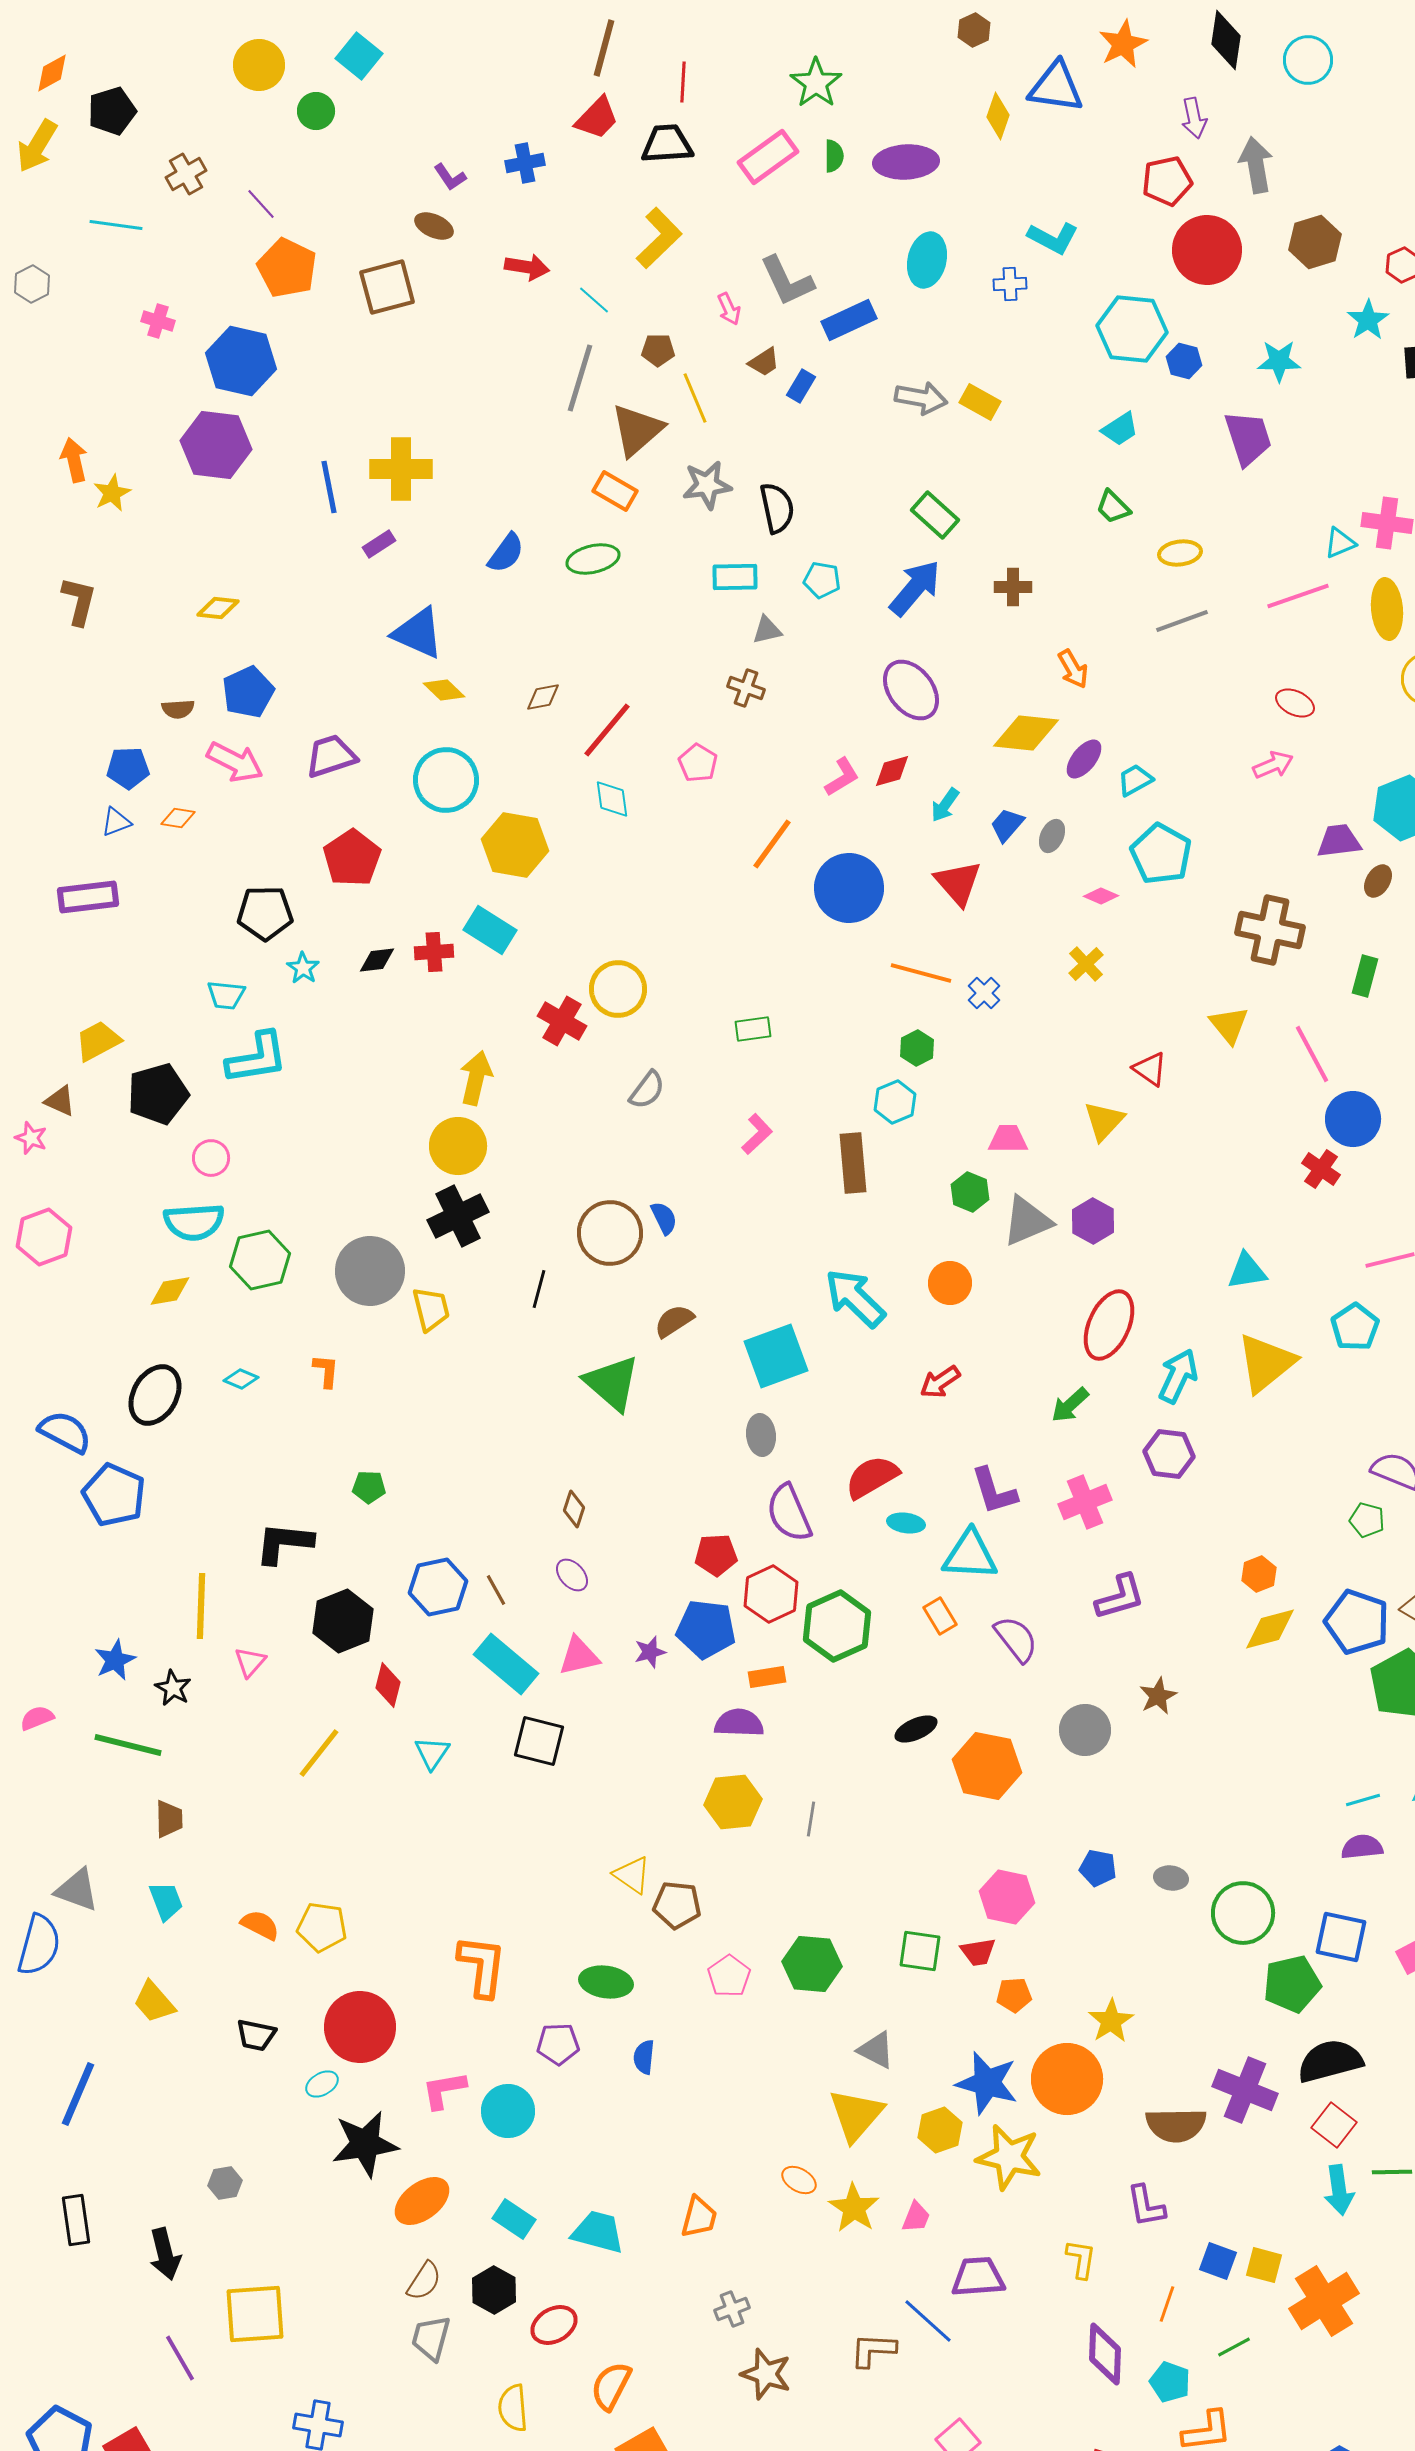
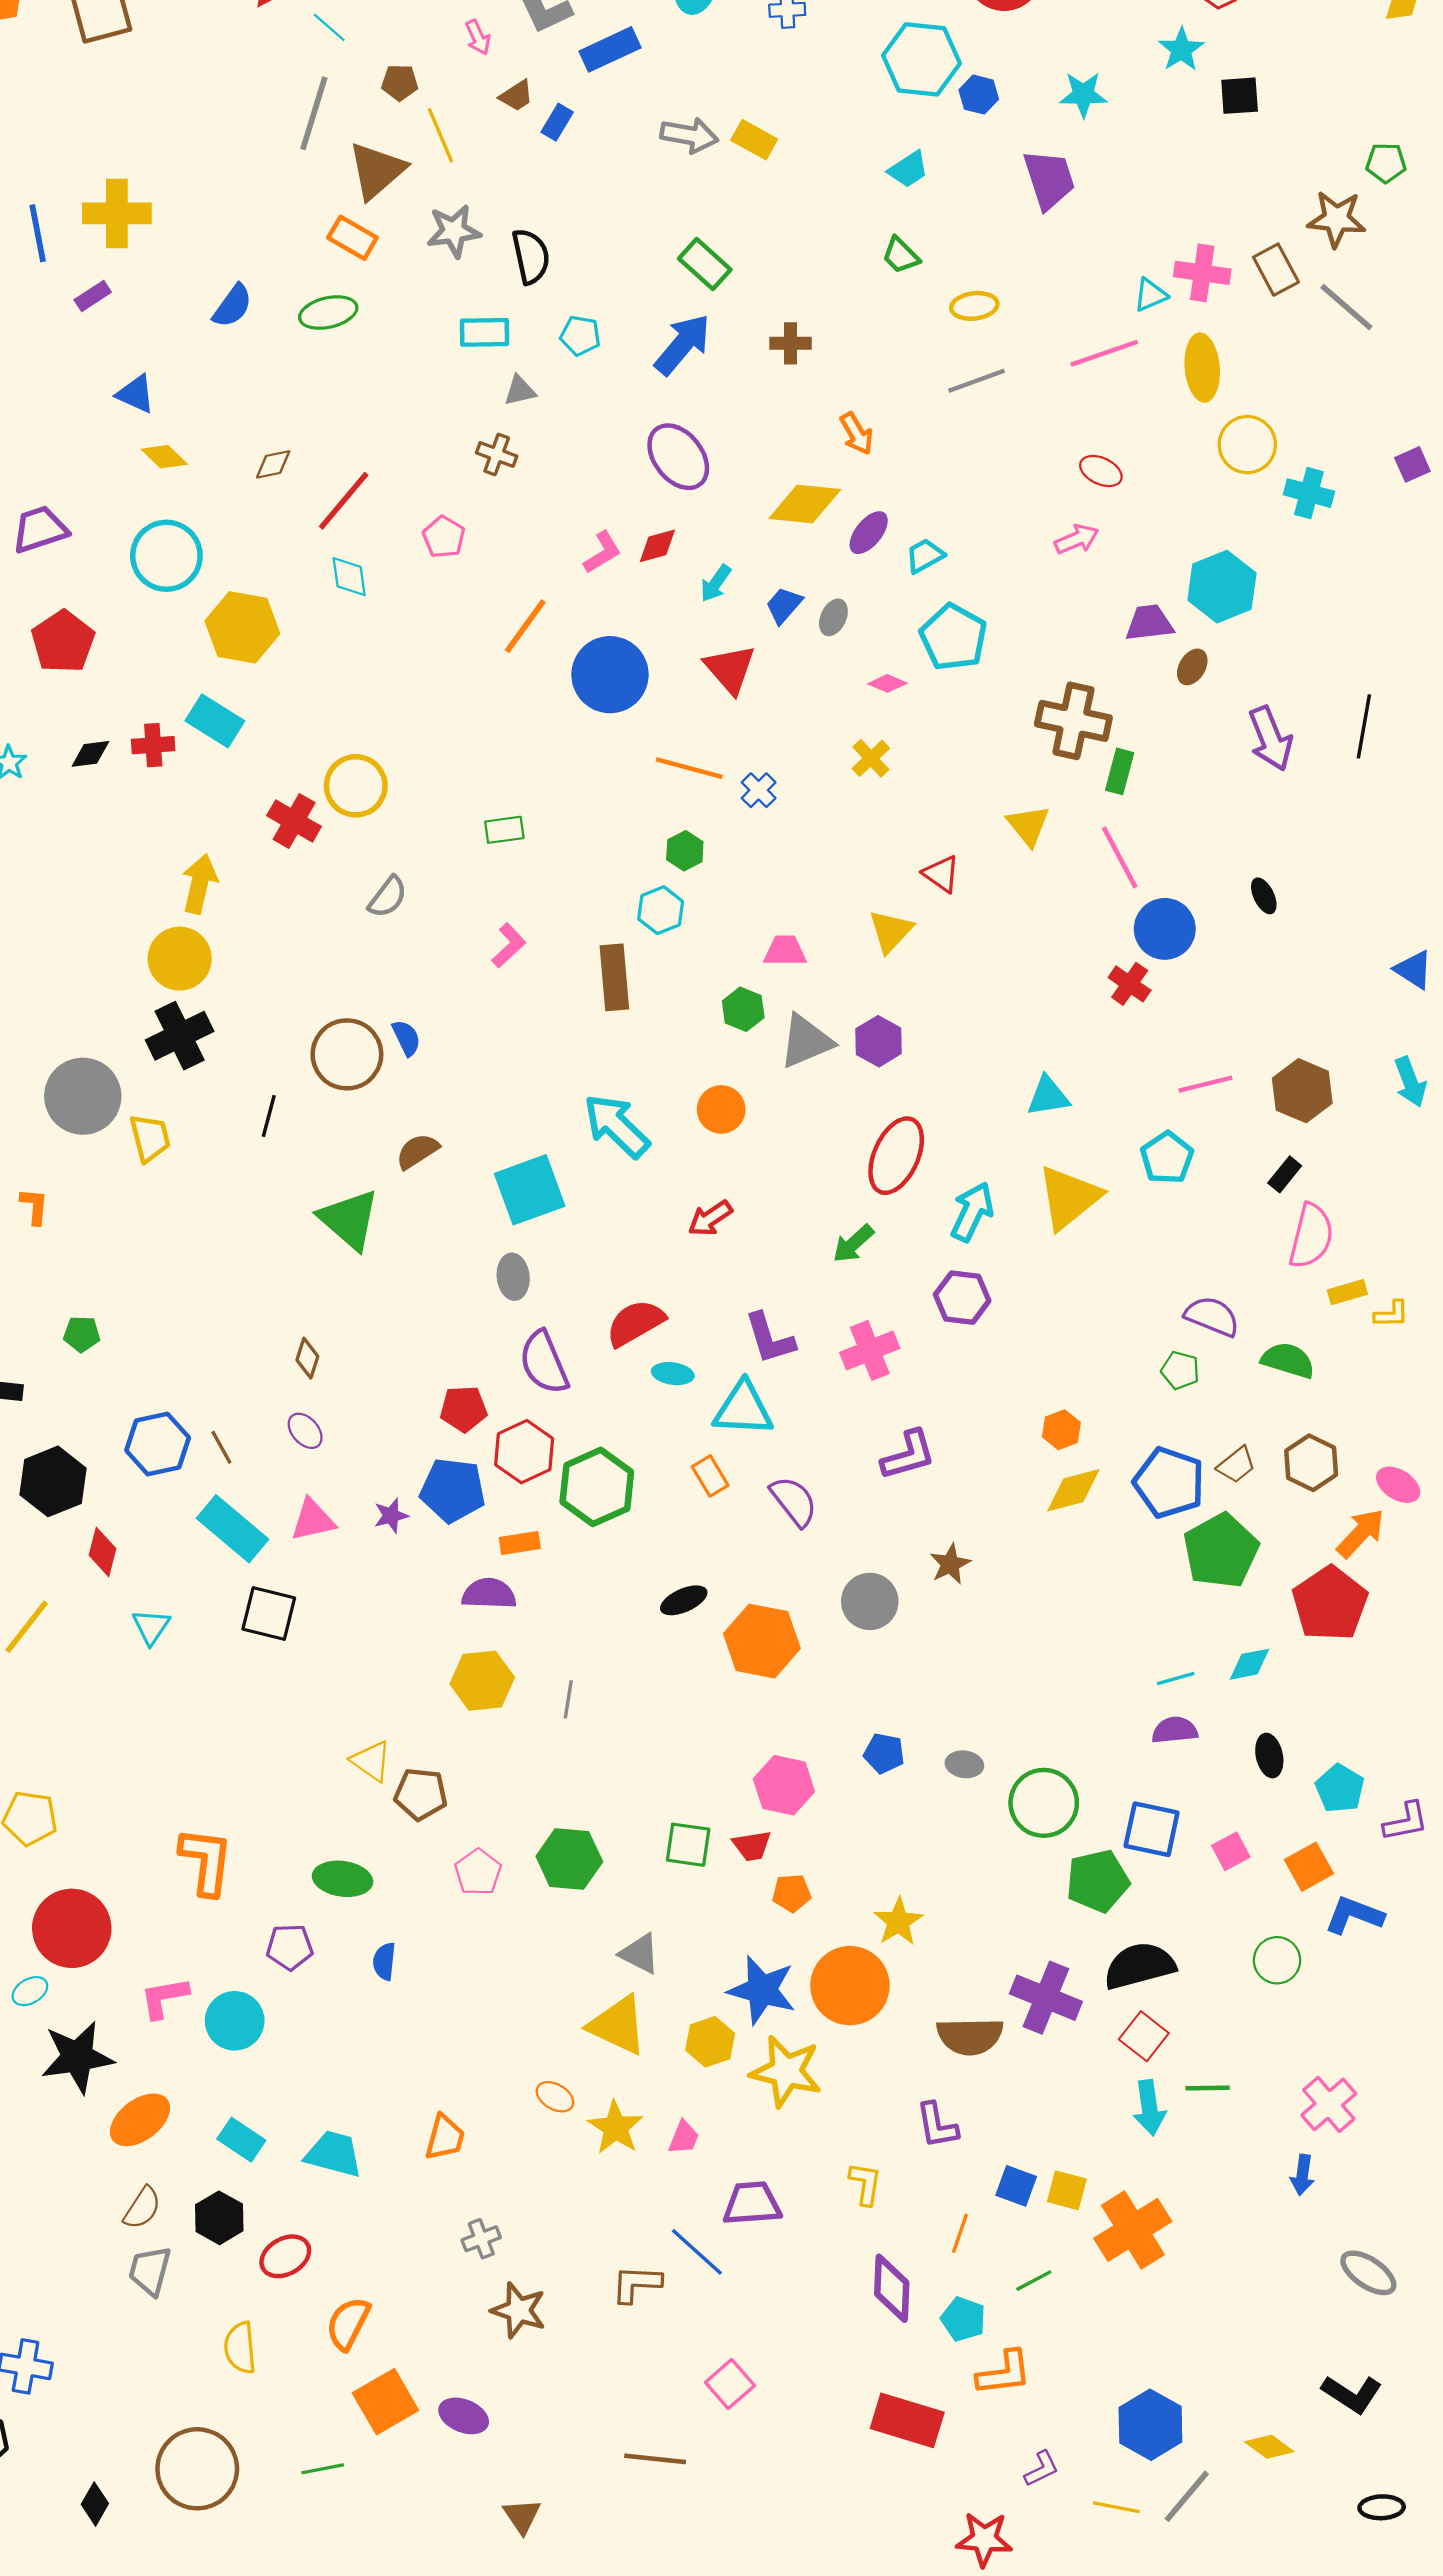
blue triangle: (418, 633) -> (136, 394), size x0.7
green rectangle: (1365, 976) -> (1120, 771), moved
yellow triangle: (856, 2115) -> (618, 2025), turned -46

